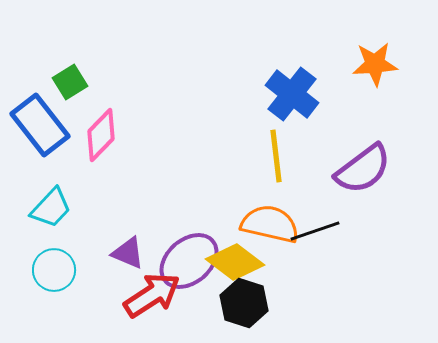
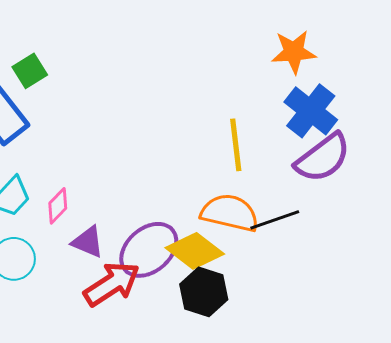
orange star: (375, 64) -> (294, 52), moved
blue cross: (292, 94) -> (311, 111), moved
pink diamond: (101, 135) -> (58, 206), moved, size x0.7

